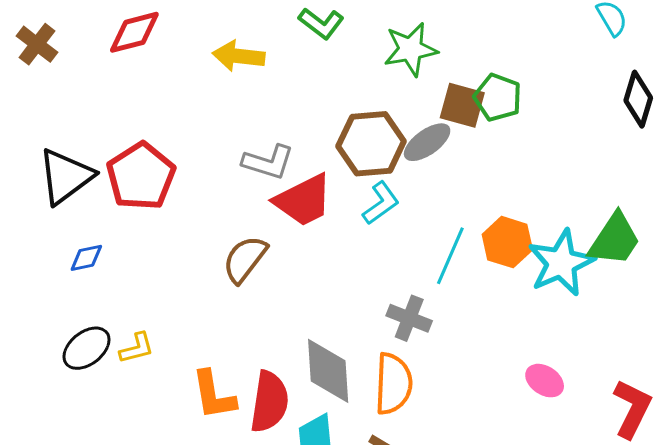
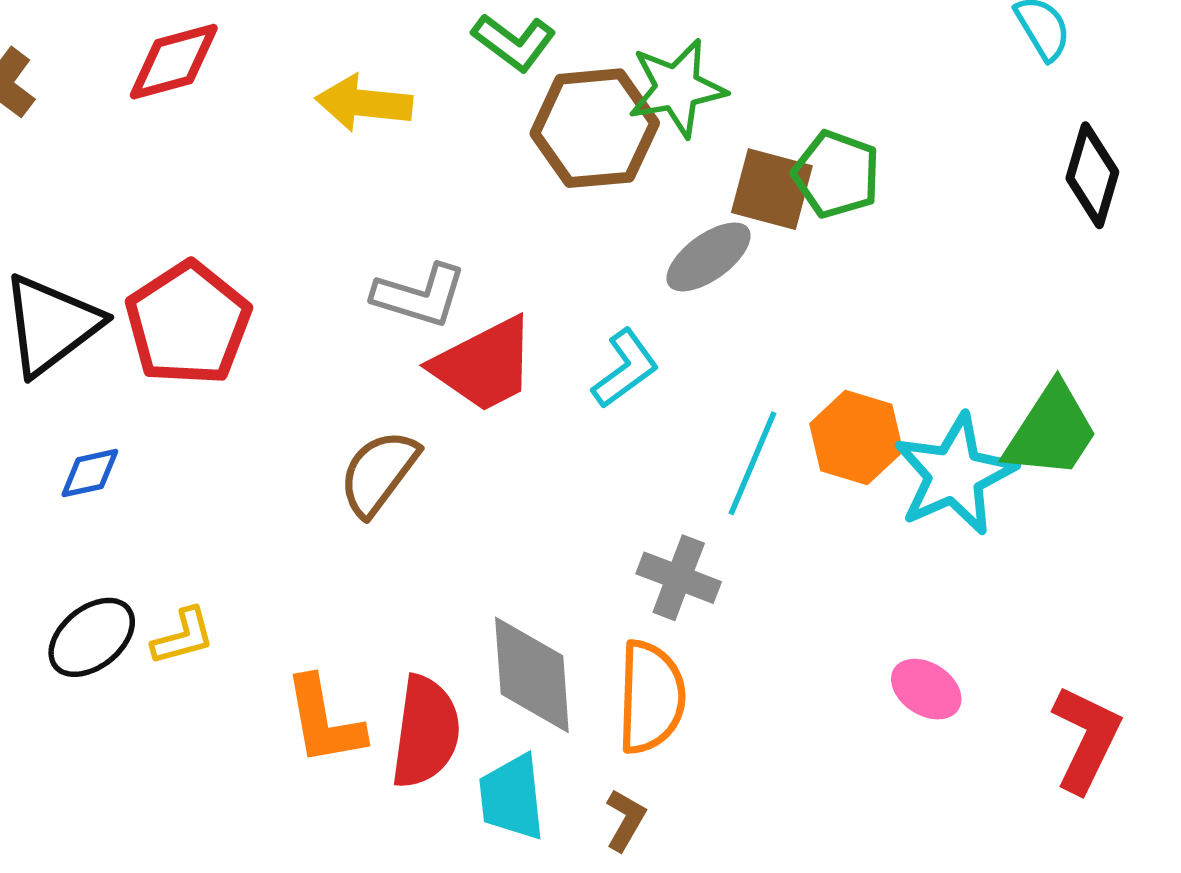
brown hexagon: (371, 144) -> (595, 128), moved

